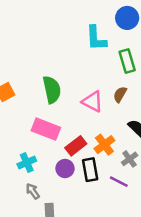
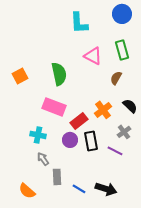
cyan L-shape: (96, 38) -> (79, 23), moved
pink triangle: (92, 102) -> (93, 56), moved
orange cross: (104, 145) -> (103, 110), moved
cyan cross: (27, 163) -> (38, 135), turned 35

